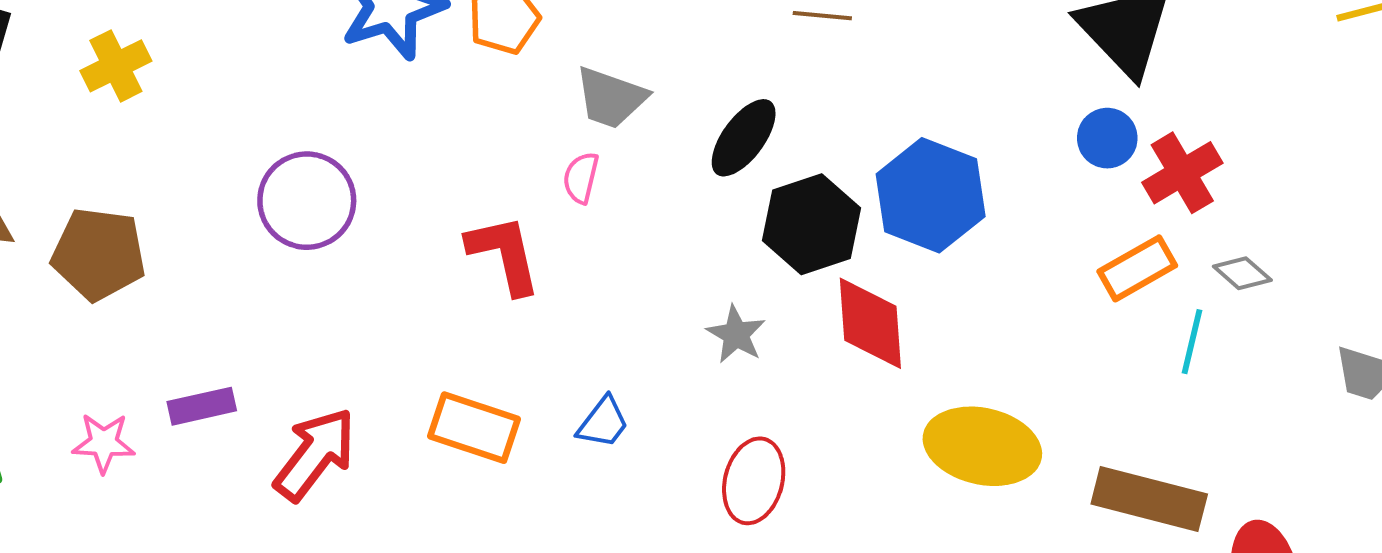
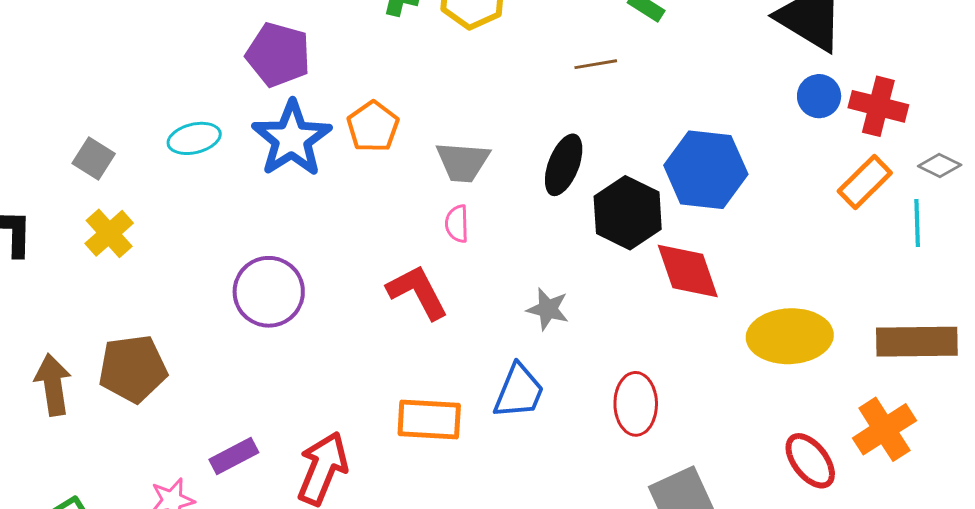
red cross: (1182, 173) -> (878, 106), turned -30
gray star: (736, 334) -> (548, 309), moved
blue trapezoid: (603, 422) -> (519, 391), size x1.4

